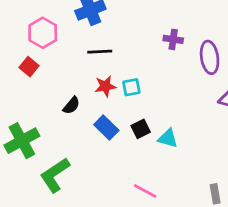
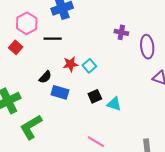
black line: (100, 52) -> (53, 39), moved
cyan square: (131, 87) -> (89, 66), turned -32
blue rectangle: (106, 128) -> (60, 92), moved, turned -30

